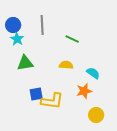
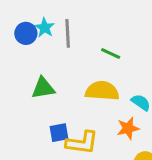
cyan star: (17, 39) -> (45, 28), moved
yellow semicircle: (66, 65) -> (102, 91), size x1.6

